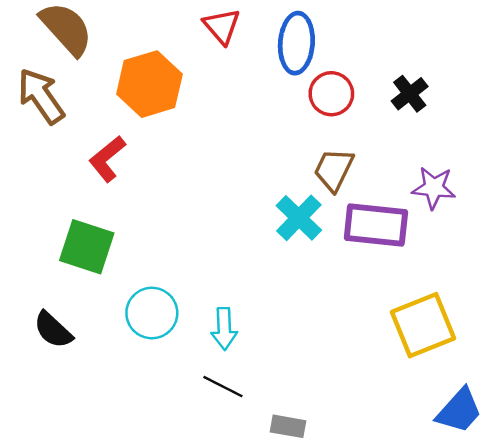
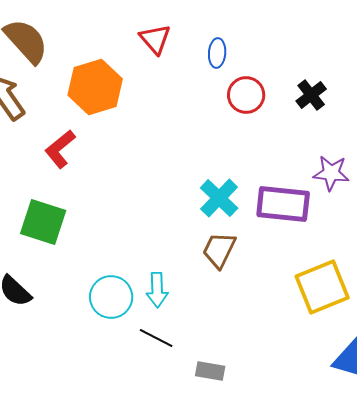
blue ellipse: (296, 43) -> (217, 53), size x0.6
brown trapezoid: (334, 170) -> (219, 250), moved
cyan circle: (152, 313) -> (111, 297), moved

